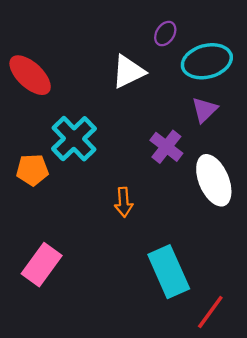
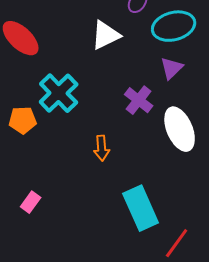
pink rectangle: (42, 265) -> (31, 202), size x0.6

